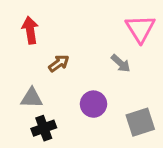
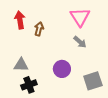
pink triangle: (140, 29) -> (80, 17), moved
brown arrow: (59, 63) -> (39, 29), moved, turned -40

